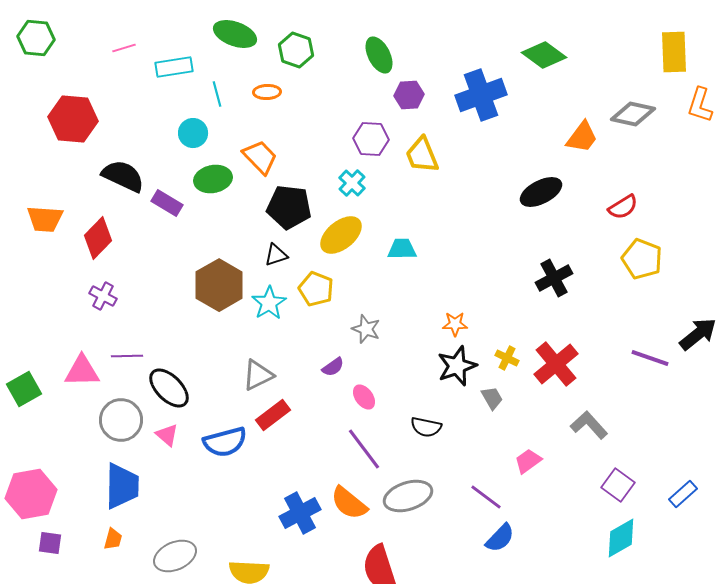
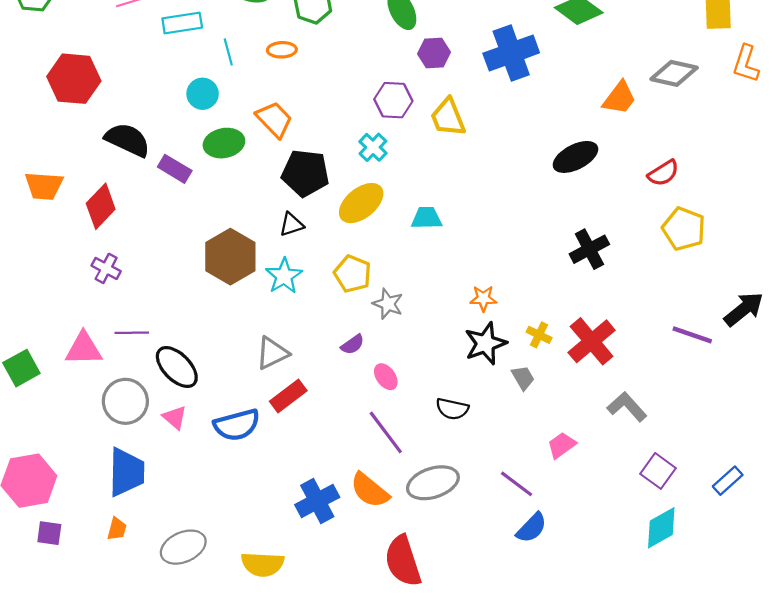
yellow pentagon: (316, 289) -> (353, 274), moved

